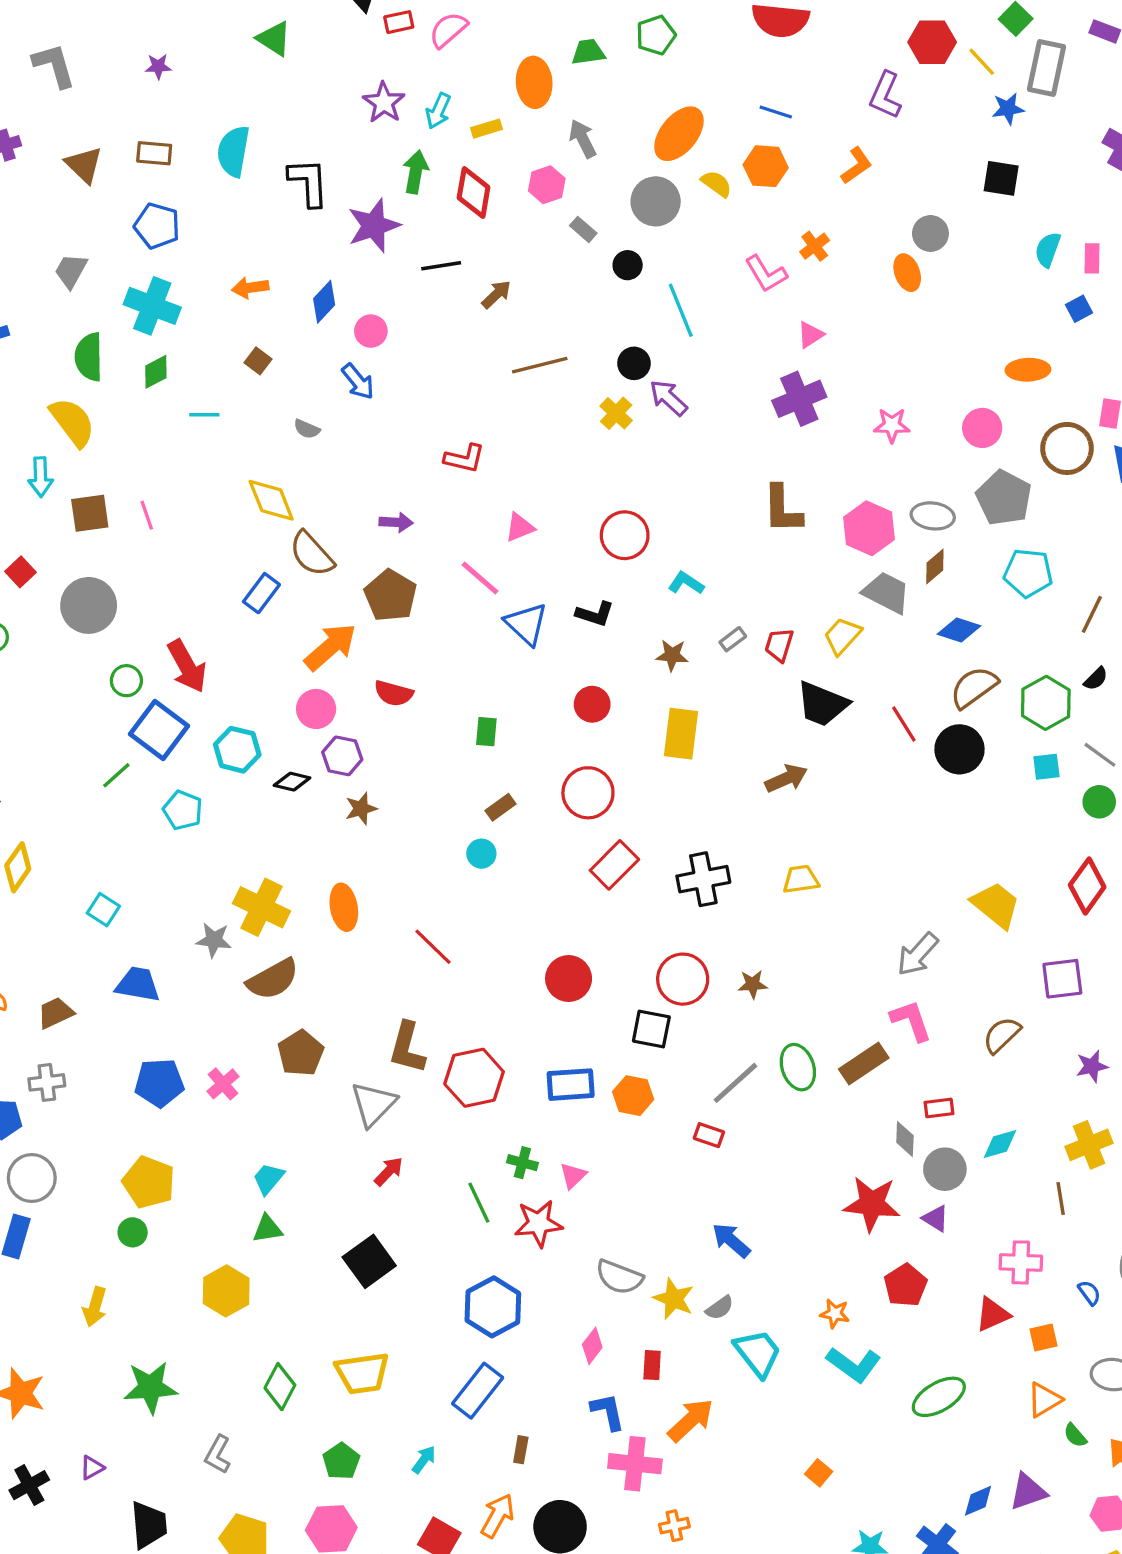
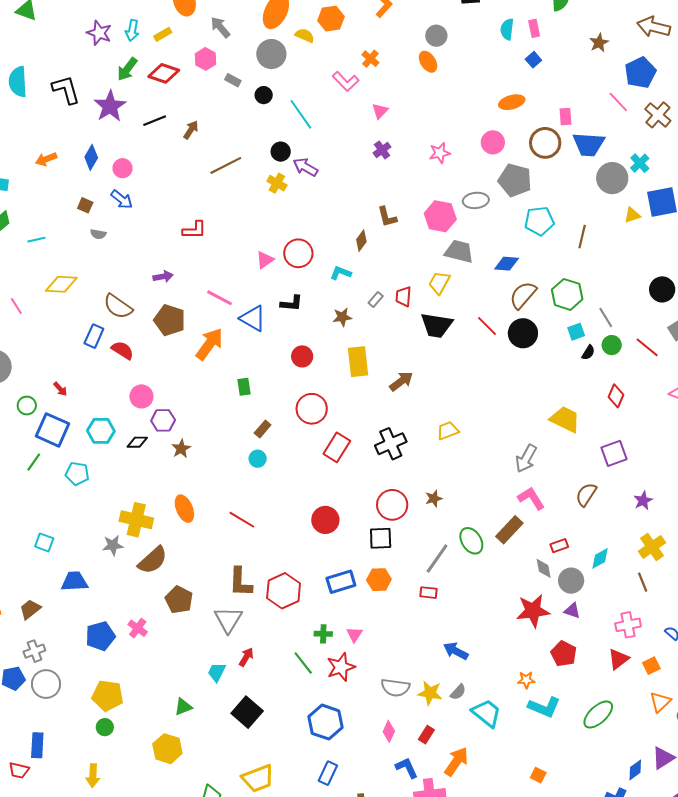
green arrow: (416, 172) -> (127, 69), turned -140
red diamond: (474, 192) -> (164, 73), turned -68
brown square: (258, 361) -> (85, 205), moved
purple cross: (799, 399) -> (382, 150), size x0.6
yellow diamond: (271, 500) -> (61, 284), moved, turned -52
brown L-shape: (782, 509) -> (387, 217), size x0.7
pink triangle: (520, 527) -> (265, 260), moved
brown diamond: (935, 567) -> (361, 241), moved
orange arrow: (330, 647) -> (209, 344), moved
red arrow: (187, 666) -> (60, 389), size x0.5
black semicircle: (1096, 679) -> (588, 353), moved
red semicircle: (394, 693) -> (123, 350), moved, turned -150
gray line: (1100, 755) -> (606, 318), turned 35
brown arrow: (786, 778) -> (401, 381), moved
red diamond: (1087, 886) -> (616, 396), size x0.7
gray circle: (32, 1178) -> (46, 684), moved
cyan trapezoid: (269, 1179) -> (217, 672), moved
red rectangle: (652, 1365) -> (426, 735), turned 42
blue rectangle: (478, 1391) -> (328, 773), size x0.7

